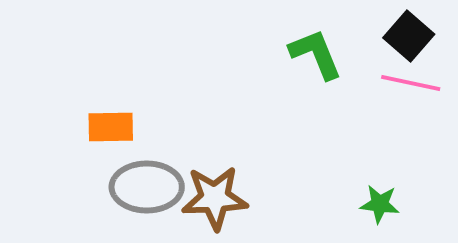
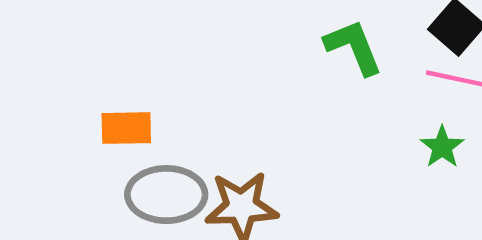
green star: (380, 204) -> (442, 147), moved, turned 30

